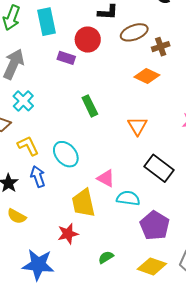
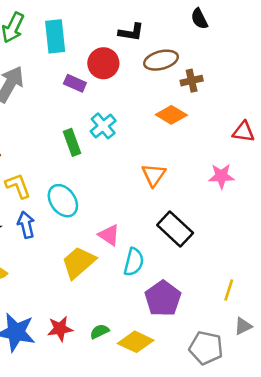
cyan cross: (23, 101) -> (103, 126), moved
green rectangle: (90, 106) -> (72, 142), moved
cyan semicircle: (128, 198) -> (134, 262), turned 90
yellow trapezoid: (83, 203) -> (79, 263), turned 56
red star: (68, 234) -> (60, 329), moved
yellow diamond: (152, 266) -> (136, 342), moved

